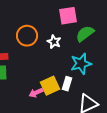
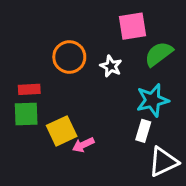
white rectangle: (67, 84) -> (143, 131), moved
yellow square: (50, 86) -> (62, 131), moved

